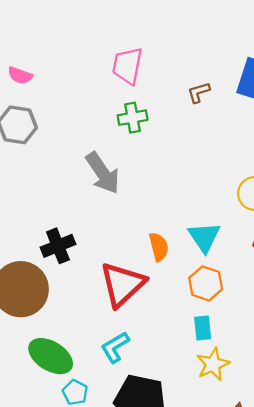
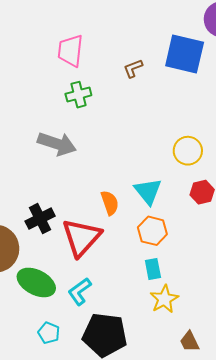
gray arrow: (103, 173) -> (57, 144), turned -33
black cross: (58, 246) -> (40, 219), moved
green ellipse: (51, 356) -> (36, 282), moved

